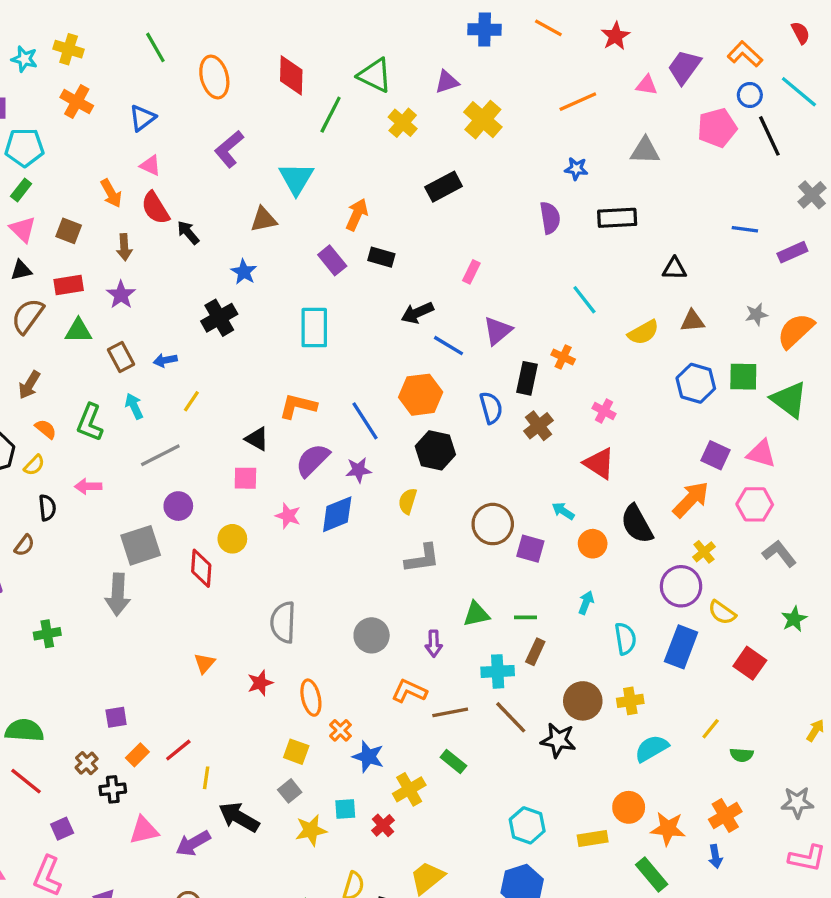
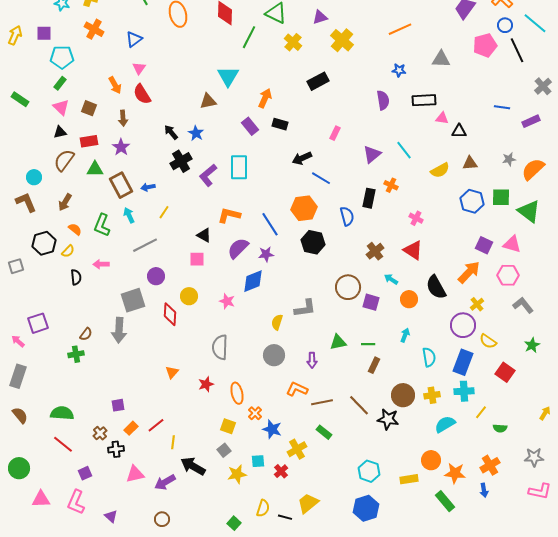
pink triangle: (647, 85) -> (442, 118), moved
purple L-shape: (229, 149) -> (208, 175), moved
pink triangle: (150, 165) -> (139, 68), turned 40
black arrow: (188, 233) -> (171, 132), moved
purple triangle: (498, 331) -> (372, 154), moved
brown rectangle: (121, 357) -> (121, 185), size x1.4
brown cross: (539, 426) -> (375, 251), moved
yellow semicircle: (408, 501) -> (277, 322), moved
pink star: (288, 516) -> (227, 301), moved
brown semicircle: (24, 545) -> (86, 334), moved
cyan cross: (498, 671) -> (464, 391), moved

